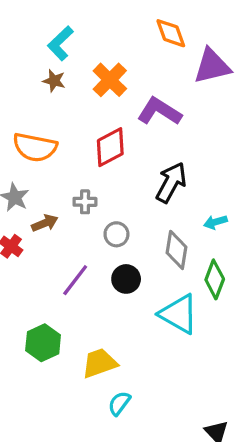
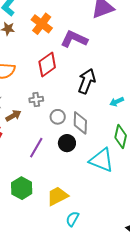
gray diamond: (177, 250) -> (80, 123), moved

